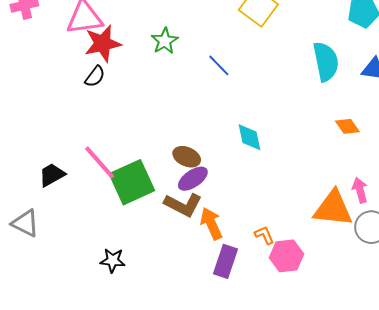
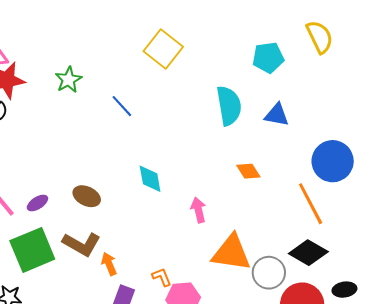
purple ellipse: (193, 179) -> (37, 203), moved, size x0.7
green square: (132, 182) -> (32, 250), moved
pink arrow: (360, 190) -> (198, 210), moved
orange arrow: (211, 224) -> (109, 264), size x0.7

